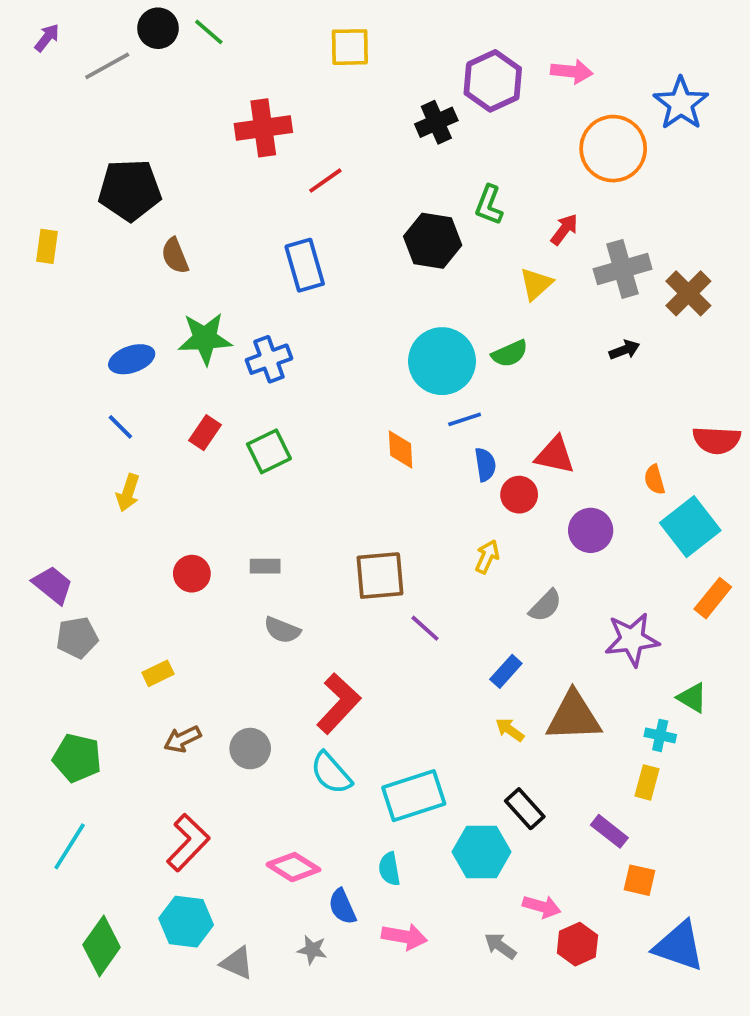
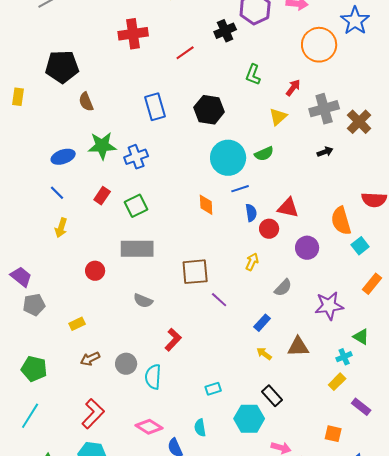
red line: (325, 181) -> (185, 53), moved
black hexagon: (433, 241) -> (209, 110), moved
orange semicircle: (655, 480) -> (341, 221), size x1.8
cyan square: (690, 527) -> (360, 246), size x0.6
gray rectangle: (265, 566) -> (137, 249), moved, size x2.0
red L-shape: (339, 703) -> (173, 340), size x0.7
brown triangle: (574, 717) -> (298, 347), size x0.7
cyan cross: (660, 735) -> (344, 357), turned -35
cyan semicircle: (331, 773) -> (153, 377), moved, turned 45
yellow rectangle: (647, 782) -> (337, 382), turned 30
cyan rectangle: (414, 796) -> (213, 389), size x0.5
purple rectangle: (609, 831) -> (361, 407), moved

